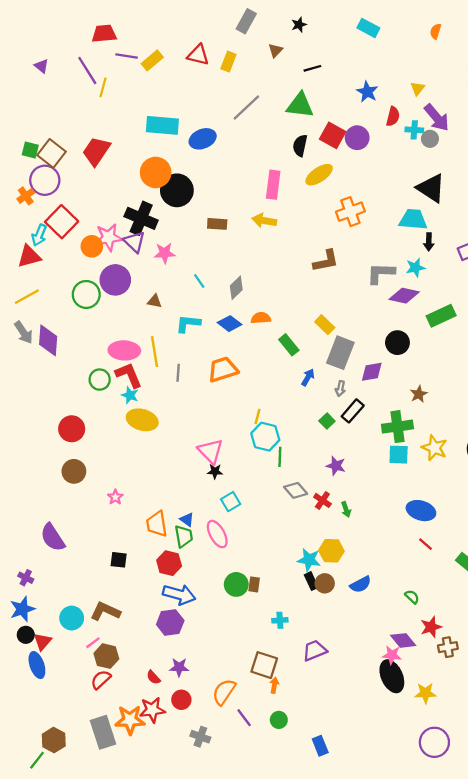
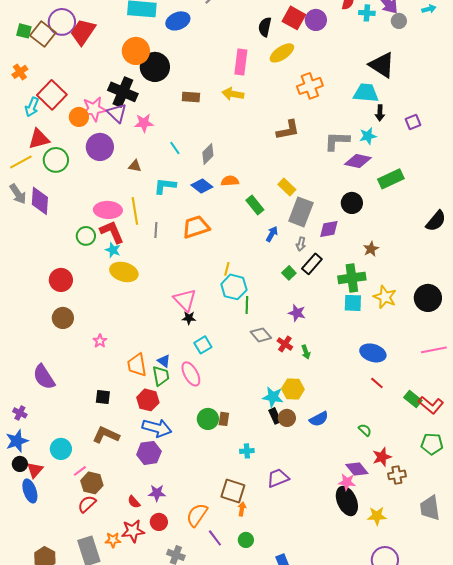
gray circle: (430, 139) -> (399, 21), moved
purple circle: (45, 180) -> (62, 22), moved
red triangle: (29, 256) -> (39, 139), moved
green circle: (86, 294) -> (56, 160), moved
brown L-shape: (105, 611) -> (106, 435), moved
orange star: (130, 720) -> (113, 540), size x0.6

